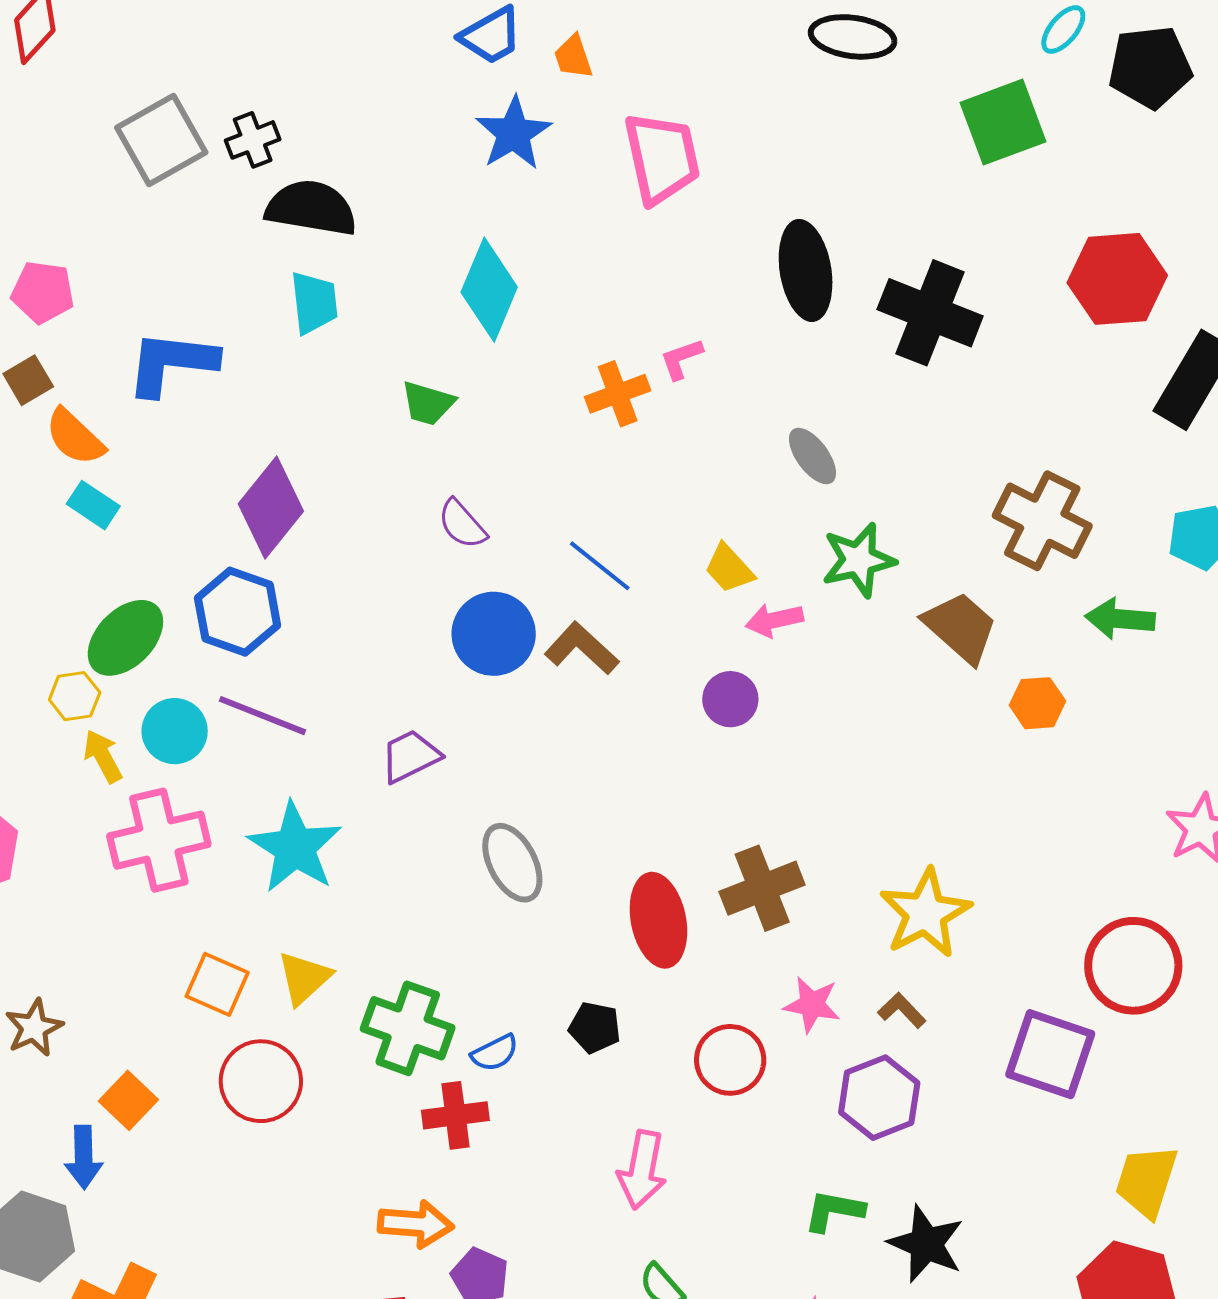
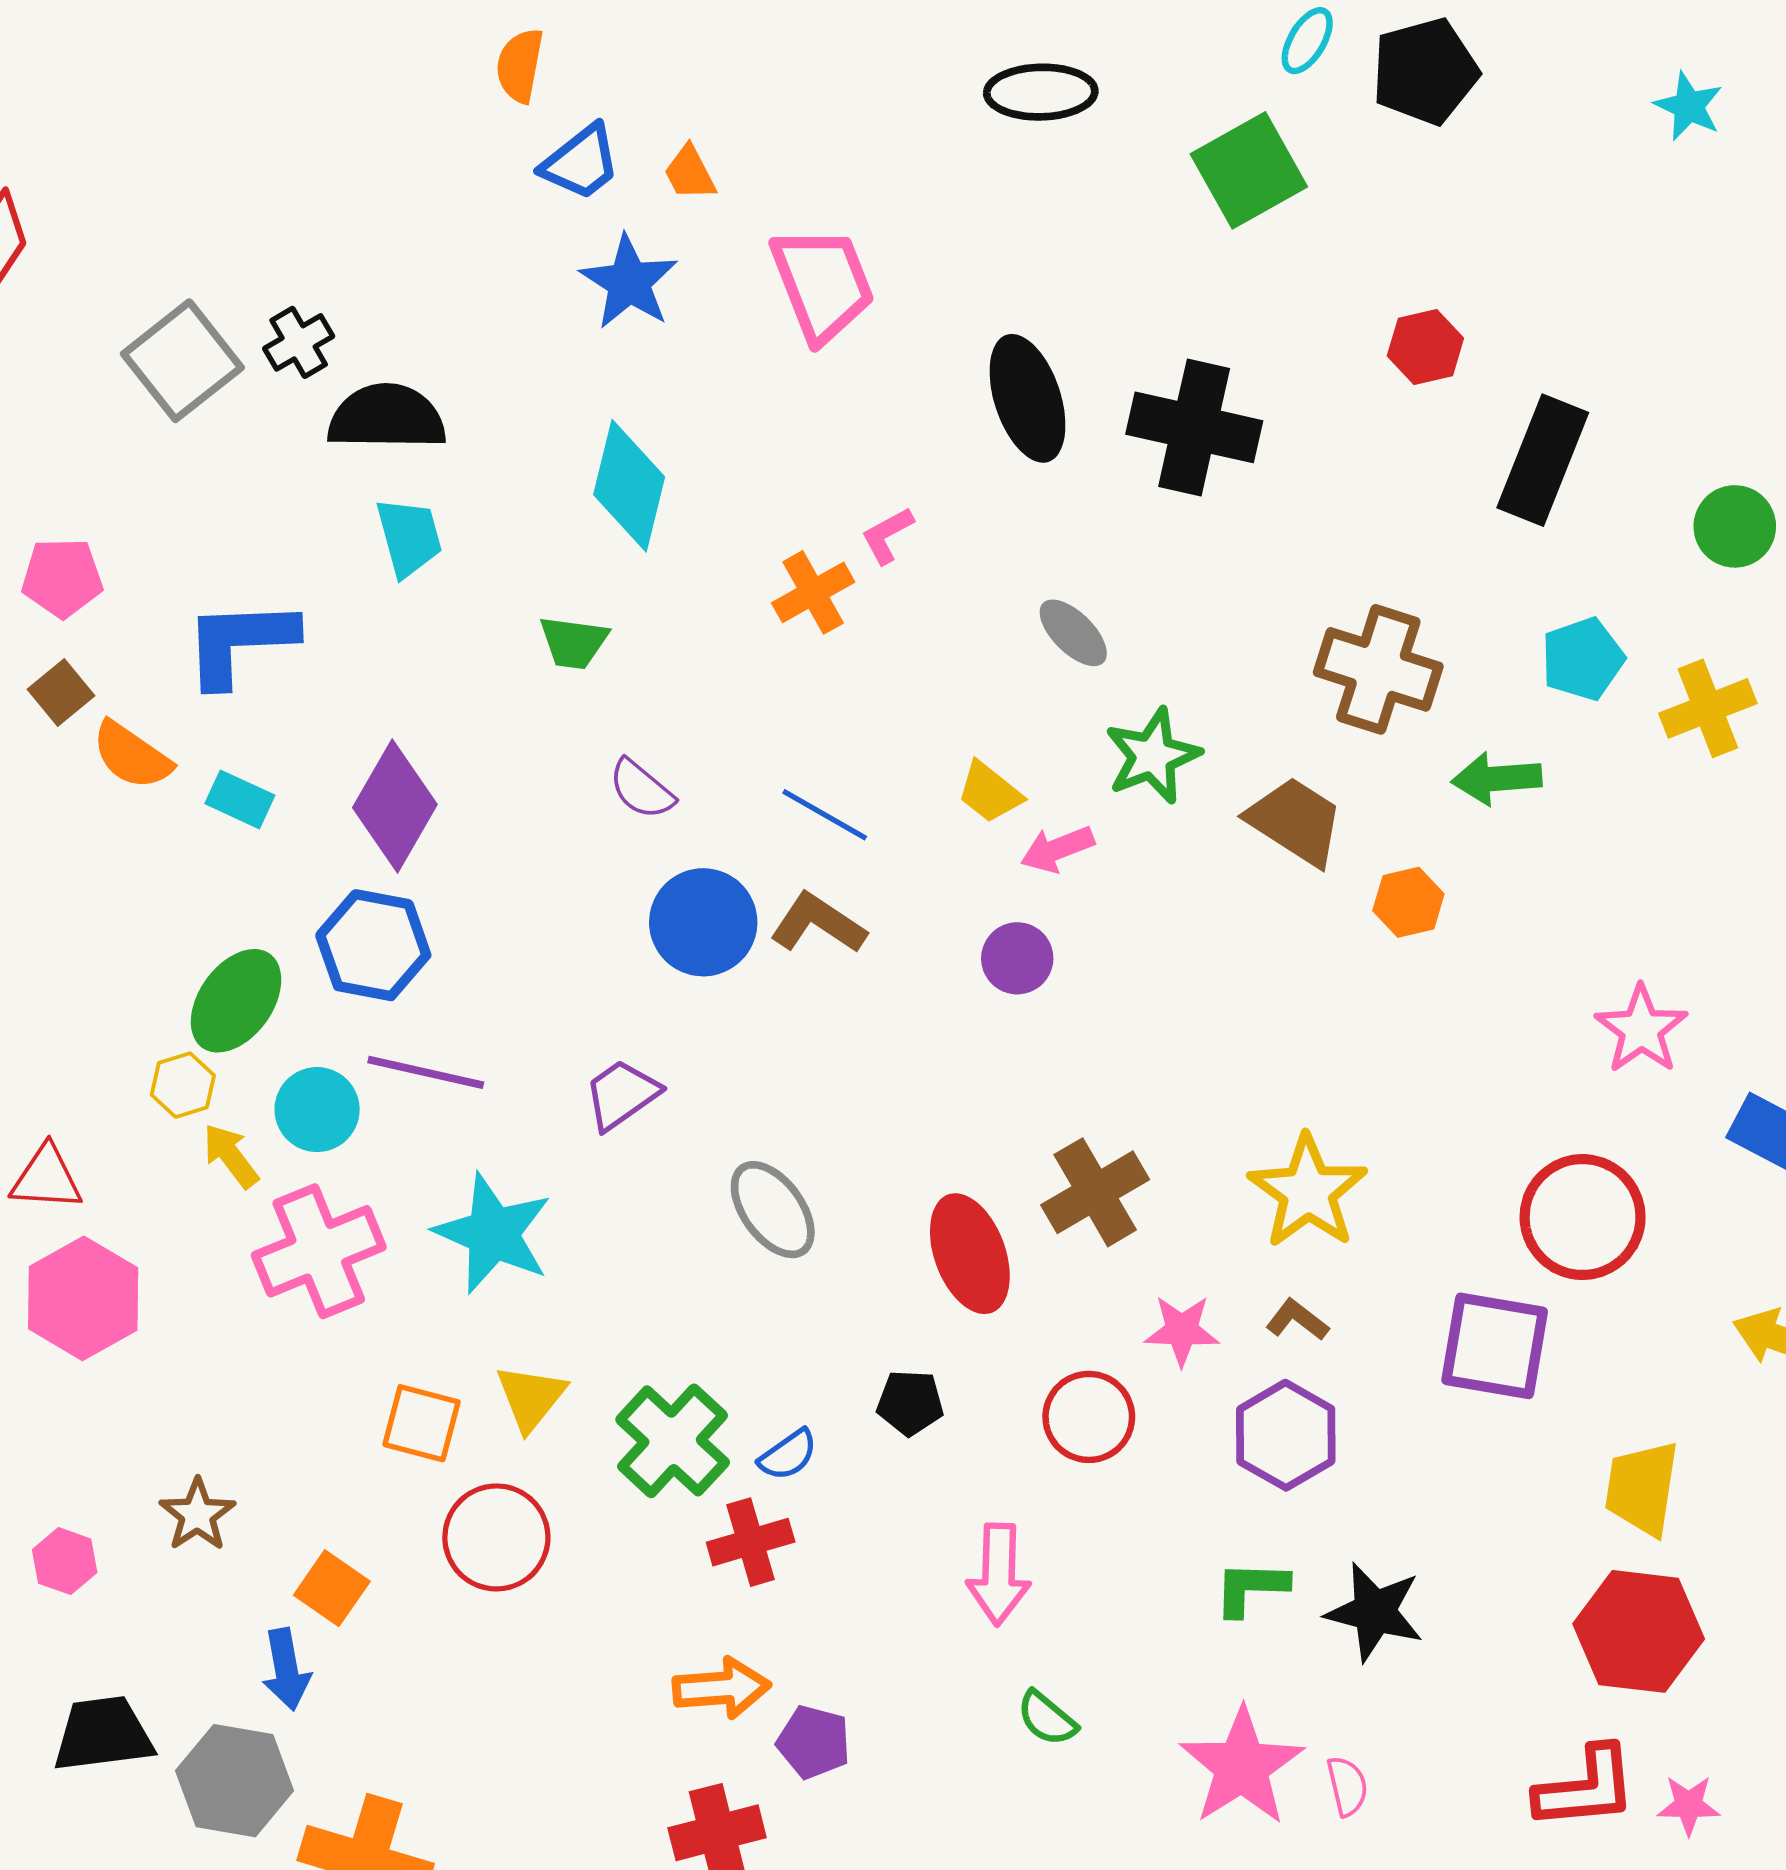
red hexagon: (1117, 279) -> (1425, 347), size x0.6
cyan rectangle: (93, 505) -> (240, 799), moved
green cross: (408, 1028) -> (673, 1441), turned 32

